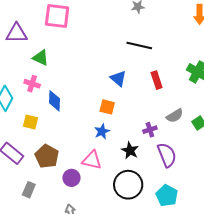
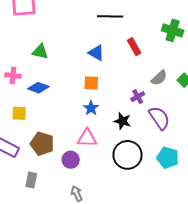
green triangle: (41, 58) -> (40, 52), moved
blue diamond: (54, 101) -> (38, 88), turned -60

